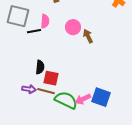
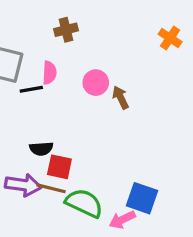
black semicircle: (40, 67) -> (41, 149), turned 80
purple arrow: (29, 89) -> (23, 185), size x1.5
pink arrow: (83, 99) -> (122, 220), moved

